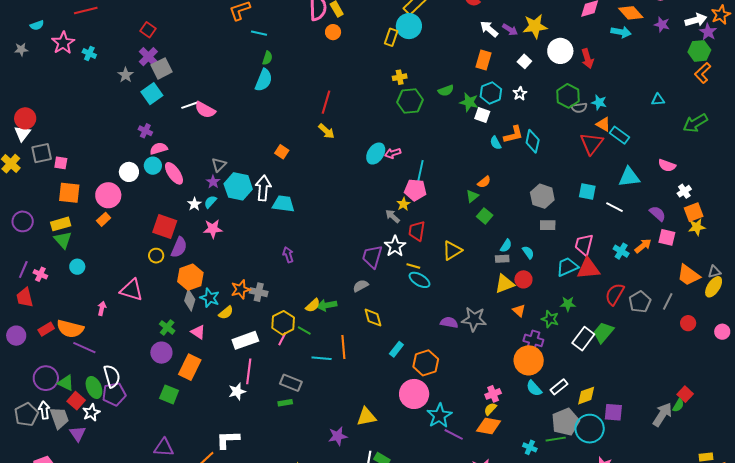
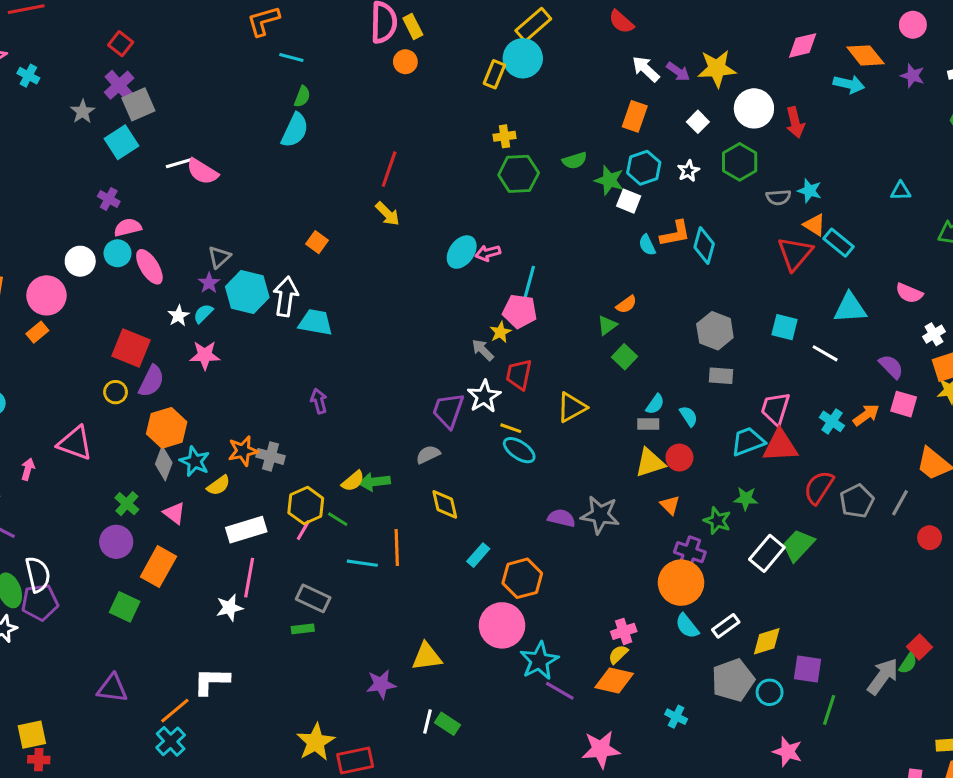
green hexagon: (568, 96) -> (740, 162), moved
cyan circle: (590, 429) -> (770, 692), size x0.6
green line: (556, 439) -> (829, 710), moved, turned -66

